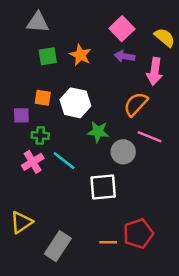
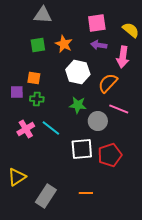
gray triangle: (38, 22) -> (43, 15), moved
pink square: (122, 29) -> (97, 23), turned 36
white hexagon: (75, 103) -> (78, 72), moved
green cross: (40, 135) -> (37, 99), moved
red pentagon: (138, 234) -> (110, 155), moved

